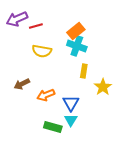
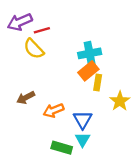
orange rectangle: (76, 31) -> (88, 71), moved
cyan cross: (77, 46) -> (90, 53), turned -30
yellow semicircle: (42, 51) -> (34, 49), moved, turned 36

